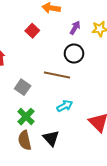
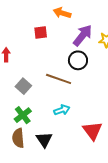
purple arrow: (75, 28) -> (83, 35), size x1.6
red square: (32, 31) -> (41, 32), turned 32

